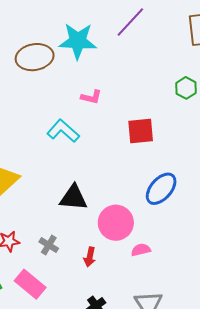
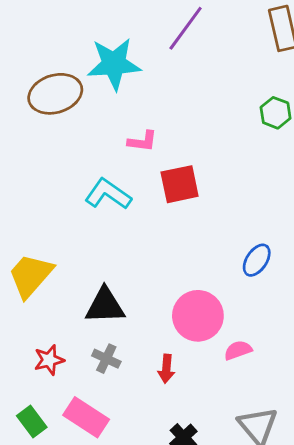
red square: (141, 131) -> (180, 184), moved
blue ellipse: (161, 189) -> (257, 260), size x0.7
black triangle: (73, 198) -> (105, 306), moved

